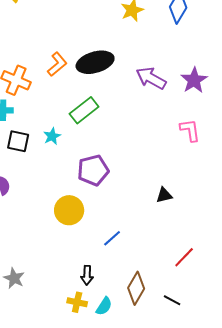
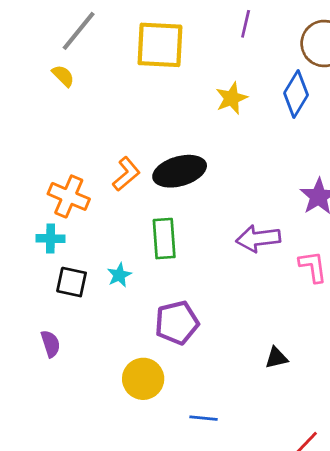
purple arrow: (151, 78) -> (258, 239), moved, turned -36
green rectangle: (84, 110) -> (164, 239), turned -56
blue line: (112, 238) -> (203, 418), turned 48

